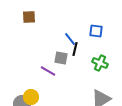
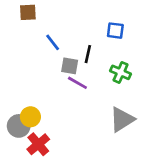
blue line: (70, 39) -> (53, 42), moved
purple line: (48, 71) -> (77, 83), moved

